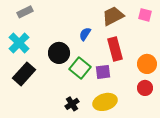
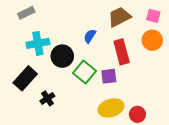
cyan cross: (19, 43) -> (38, 43), moved, turned 35
orange circle: (147, 64) -> (152, 40), moved
red circle: (145, 88) -> (137, 114), moved
black cross: (72, 104) -> (47, 98), moved

